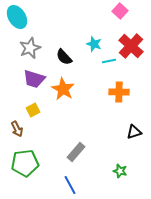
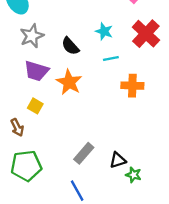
cyan line: (109, 61) -> (111, 58), moved
yellow square: (33, 110) -> (35, 106), turned -32
black triangle: (134, 132) -> (118, 160), moved

